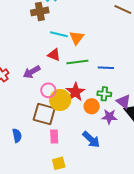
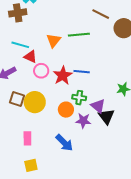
cyan line: (59, 34) -> (20, 45), moved
green line: (77, 62) -> (79, 35), moved
pink circle: (48, 90) -> (41, 71), moved
red star: (75, 92) -> (63, 75), moved
brown square: (44, 114) -> (17, 99), moved, size x0.7

